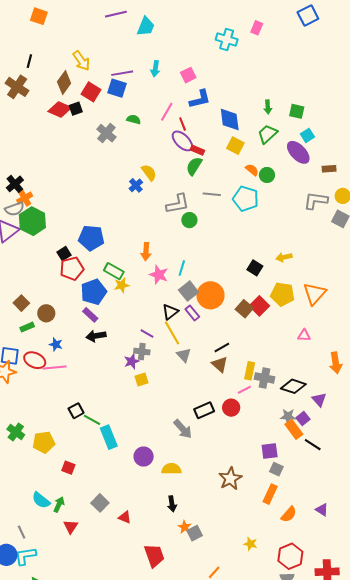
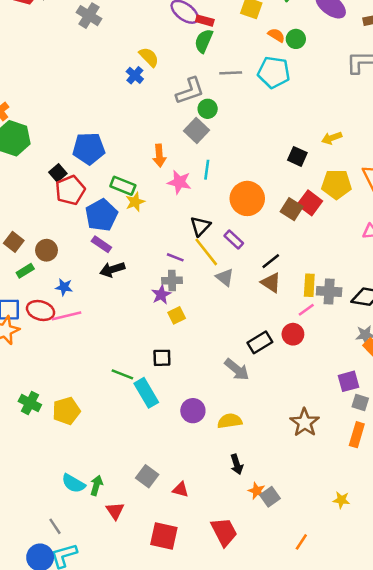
gray square: (189, 291) -> (197, 130), moved
purple rectangle: (192, 313) -> (234, 240), moved
black square: (76, 411) -> (162, 358), moved, turned 35
red square: (68, 468) -> (164, 536), moved, size x1.6

